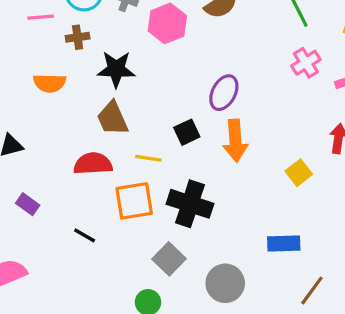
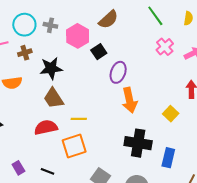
black square: (187, 132) -> (99, 52), moved
purple rectangle: (28, 204) -> (18, 168), moved, turned 32
black cross: (190, 204) -> (138, 143), moved
blue rectangle: (284, 243) -> (168, 158), turned -66

